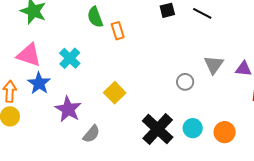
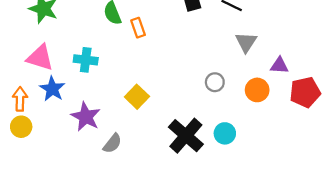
cyan cross: (70, 58) -> (86, 60), turned -35
gray triangle: (214, 65) -> (246, 42), moved
orange circle: (225, 132) -> (257, 90), moved

